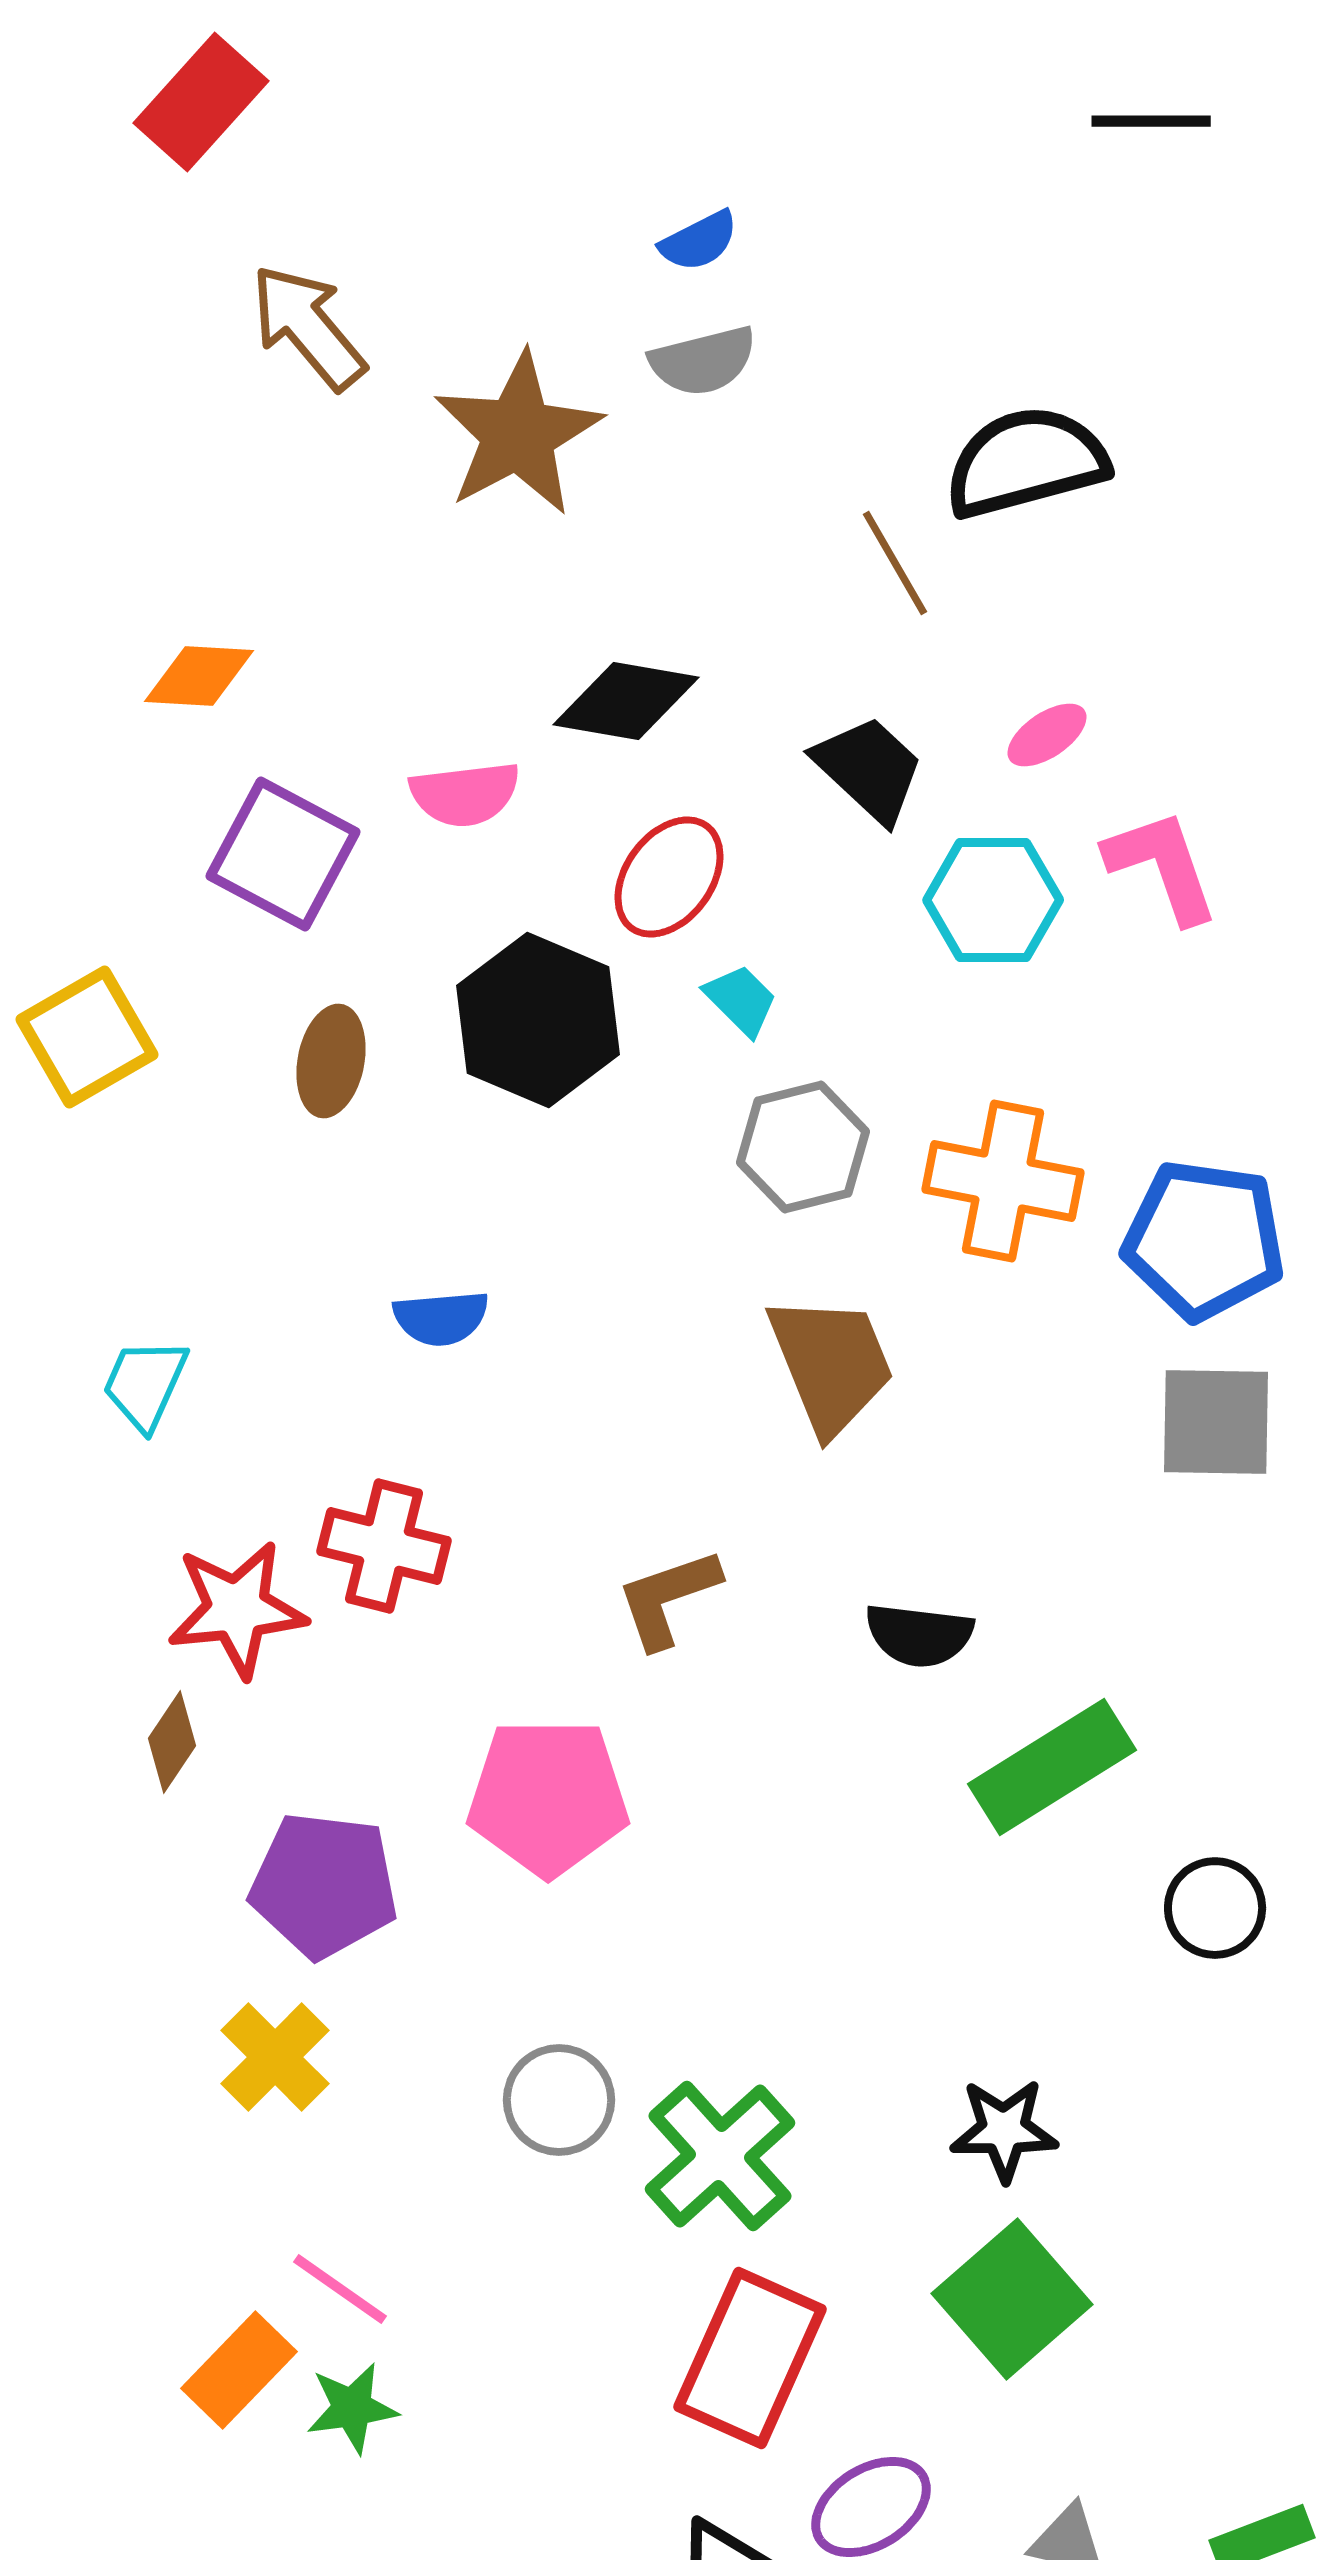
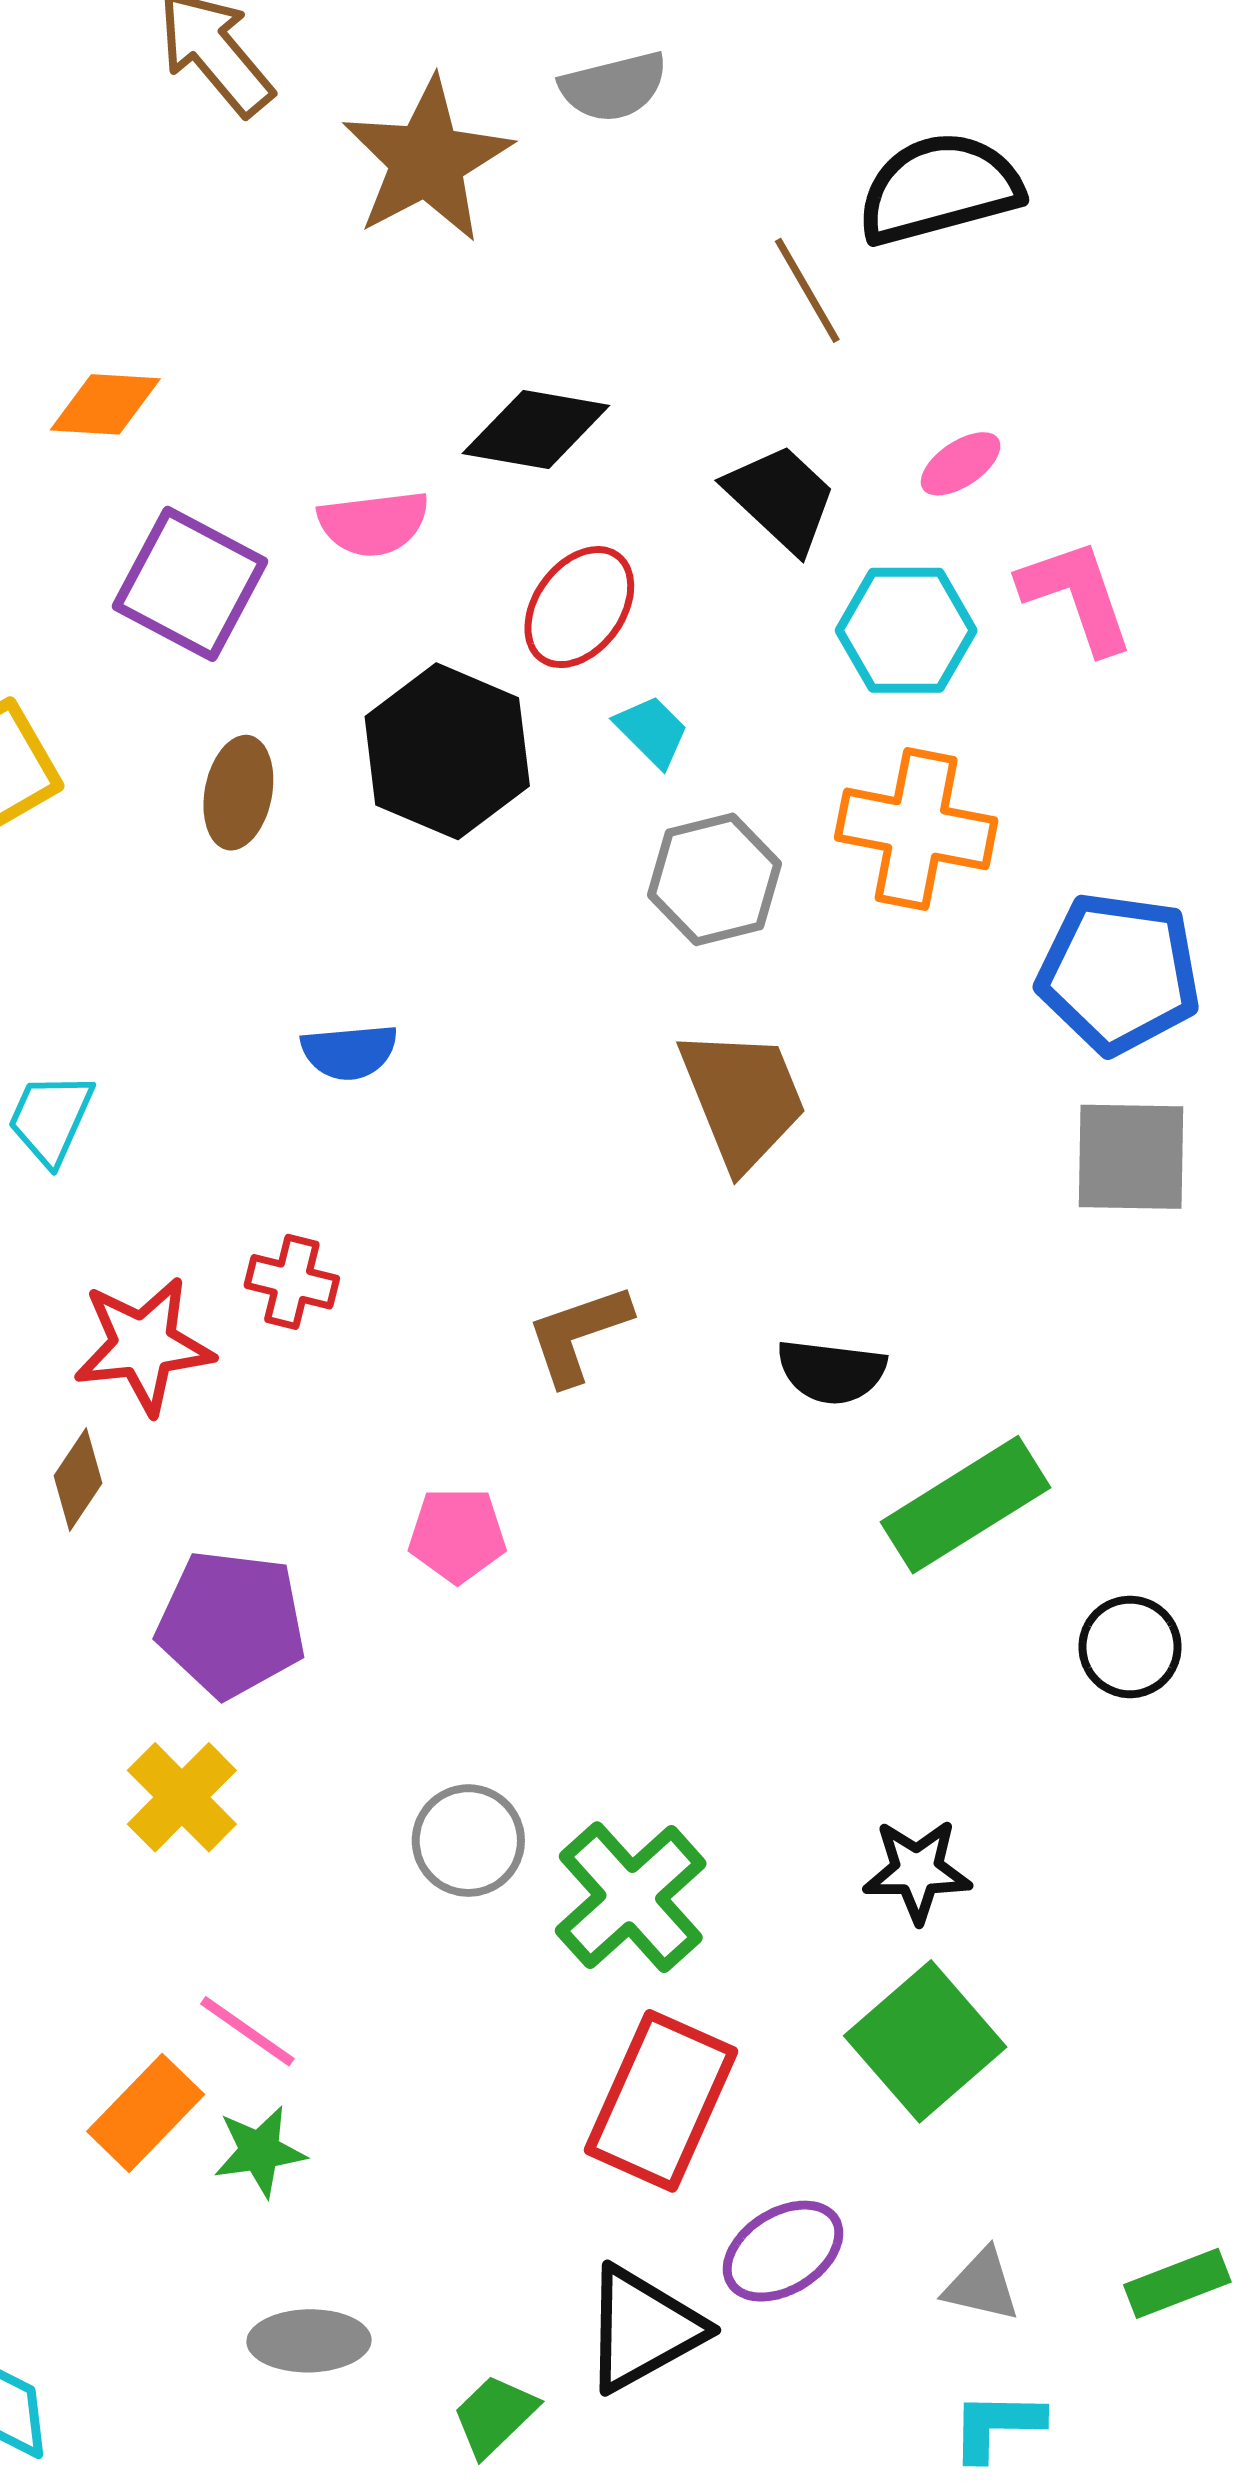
orange cross: (1003, 1181) -> (916, 829), moved
red cross: (384, 1546) -> (292, 1282), size x0.7
pink pentagon: (548, 1797) -> (457, 1535), size x0.6

